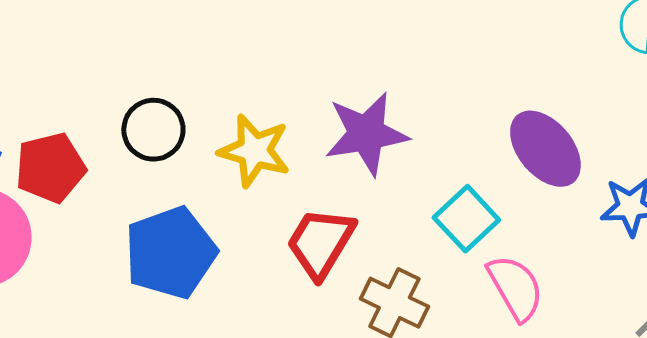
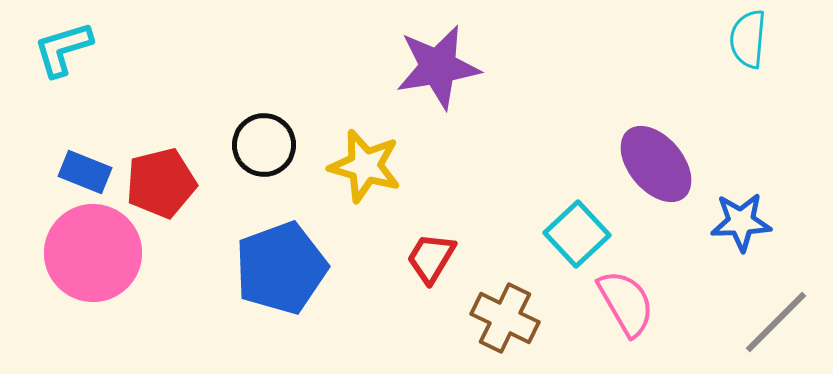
purple star: (366, 134) -> (438, 67), moved
red trapezoid: (320, 243) -> (431, 258), size x0.7

